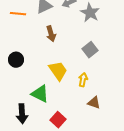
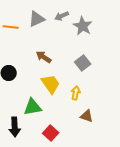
brown arrow: (51, 34) -> (44, 57), moved, turned 140
green triangle: (40, 94) -> (33, 107), turned -36

